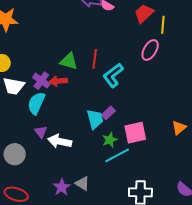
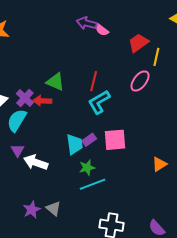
red line: (95, 59) -> (94, 81), moved
pink square: (135, 133) -> (115, 140), moved

